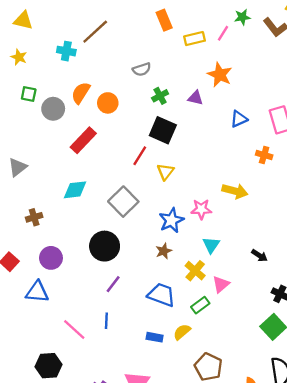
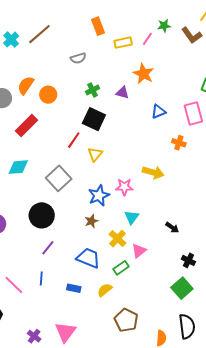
cyan cross: (66, 51) -> (11, 40), moved, turned 35
gray semicircle: (142, 69) -> (78, 58), moved
blue rectangle: (155, 337) -> (74, 288), moved

